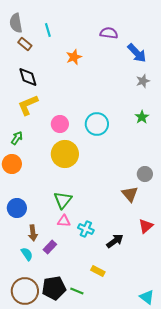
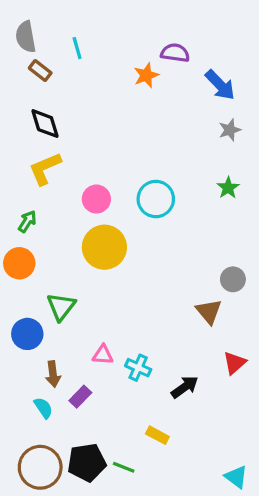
orange star: (74, 57) -> (146, 75), moved
green triangle: (63, 200) -> (61, 307), moved

